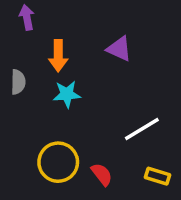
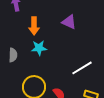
gray semicircle: (18, 82) -> (13, 55), moved

